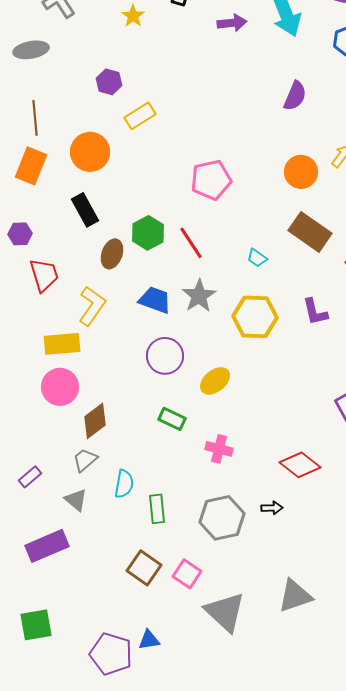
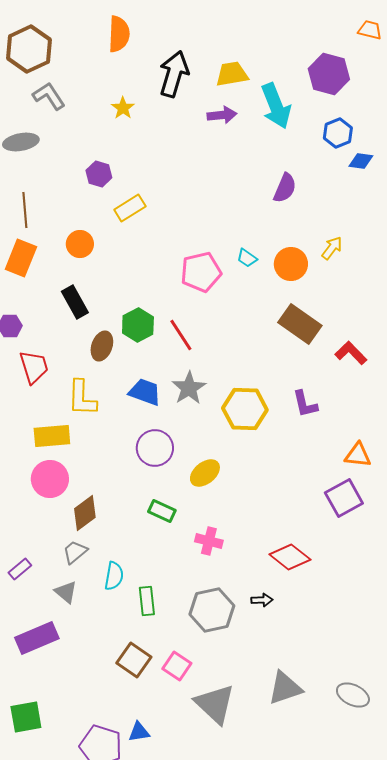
orange circle: (90, 152) -> (80, 244), size x0.7
cyan trapezoid: (257, 258) -> (247, 258), moved
yellow L-shape: (92, 306) -> (82, 398), turned 147

